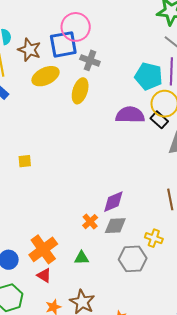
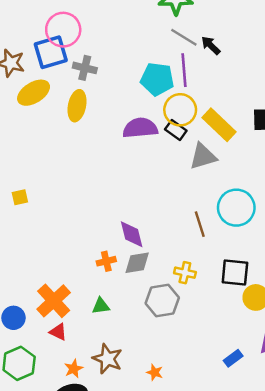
purple diamond: (113, 202) -> (132, 234), turned -75
orange cross: (90, 222) -> (106, 261), turned 35

